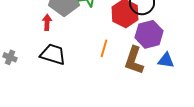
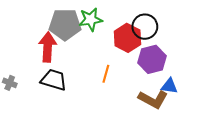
red arrow: (47, 22) -> (48, 47), size x1.8
brown L-shape: (134, 60) -> (153, 99), moved, turned -80

